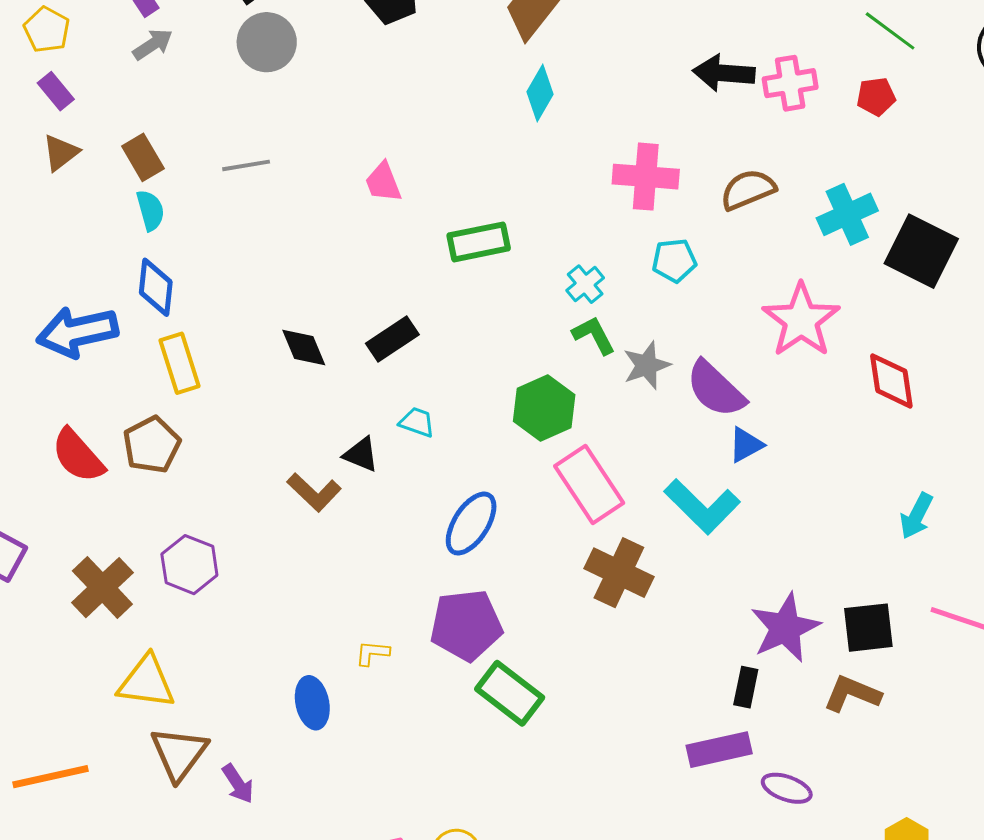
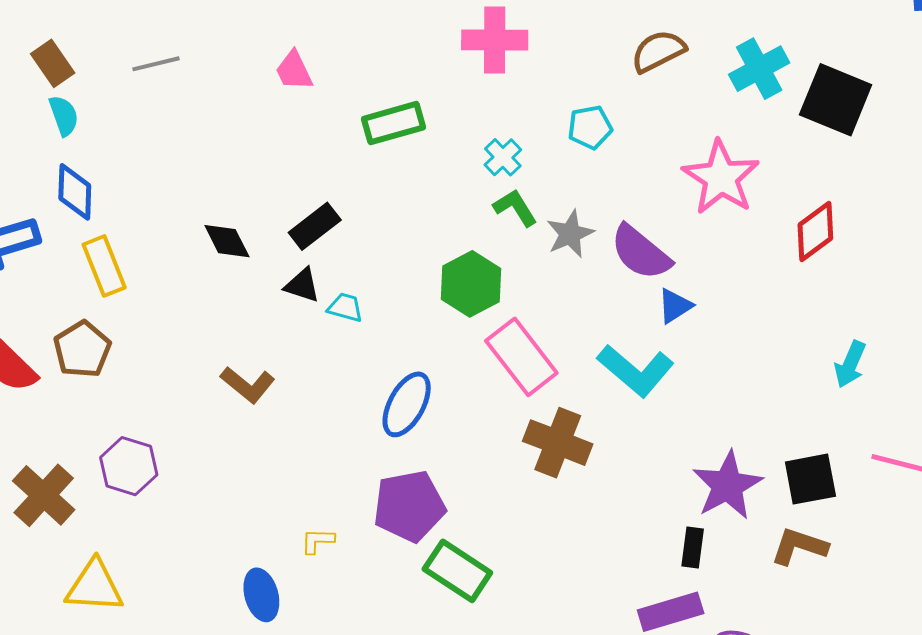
pink cross: (646, 177) -> (495, 40), moved
red diamond: (891, 381) -> (815, 231), turned 66
black triangle: (361, 454) -> (302, 285), moved

